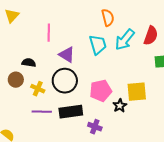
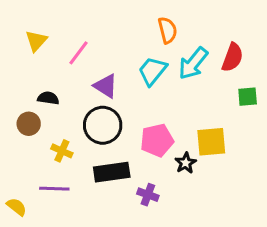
yellow triangle: (12, 16) -> (36, 41), moved
pink line: (49, 33) -> (78, 53), turned 36
cyan trapezoid: (98, 45) -> (152, 71), turned -125
yellow cross: (38, 89) -> (62, 151), moved
purple line: (42, 112) -> (54, 189), moved

